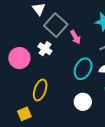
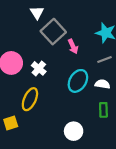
white cross: (45, 49) -> (39, 68), moved
white circle: (83, 102) -> (74, 131), moved

